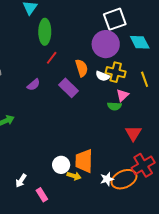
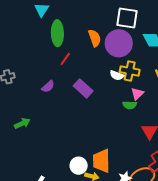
white square: (115, 19) -> (127, 18), turned 30
orange semicircle: (82, 68) -> (95, 38), moved

